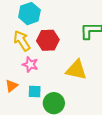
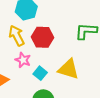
cyan square: (35, 91) -> (40, 73), moved, turned 32

